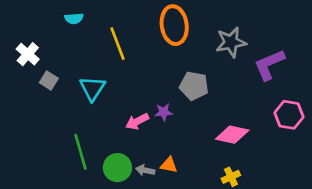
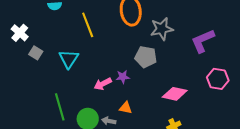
gray star: (231, 42) -> (162, 29), moved
orange triangle: (169, 165) -> (126, 108), moved

